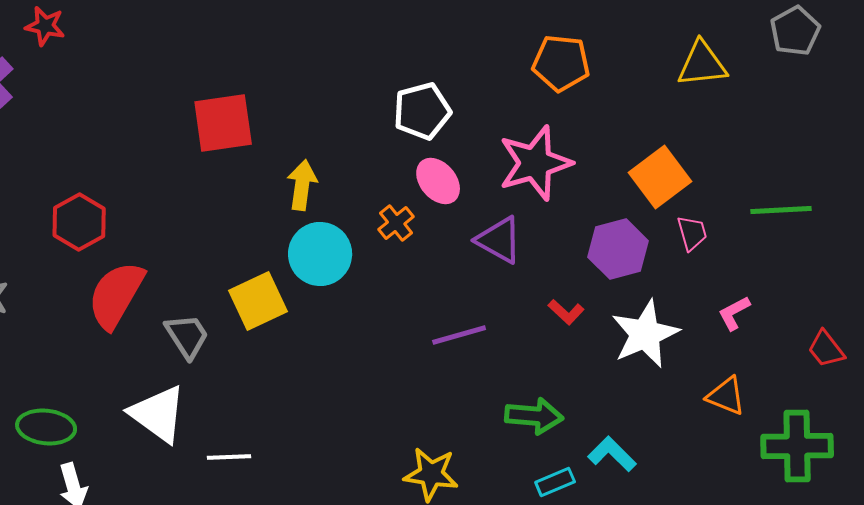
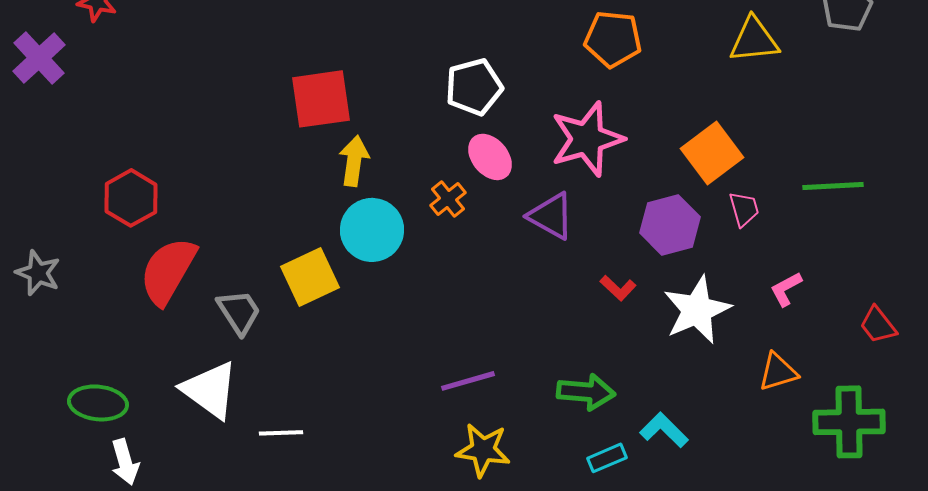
red square: (223, 123) -> (321, 99), moved
purple line: (459, 335) -> (468, 381), moved
orange triangle: (726, 396) -> (778, 372), turned -39

